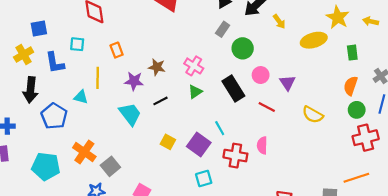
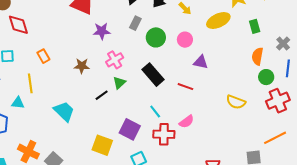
pink cross: (194, 66) -> (115, 60), turned 36
pink circle: (261, 75) -> (185, 40), moved
purple star: (134, 81) -> (102, 31), moved
purple triangle: (288, 83) -> (201, 62), turned -35
black line: (161, 101) -> (102, 95), moved
yellow semicircle: (313, 115) -> (236, 102), moved
cyan line: (220, 128) -> (155, 112), moved
yellow square: (168, 142) -> (102, 145), moved, size x1.5
pink semicircle: (262, 145) -> (187, 122), turned -119

